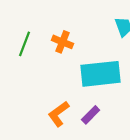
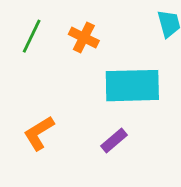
orange L-shape: (59, 114) -> (39, 133), moved

